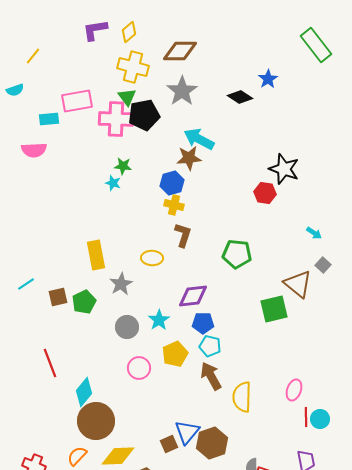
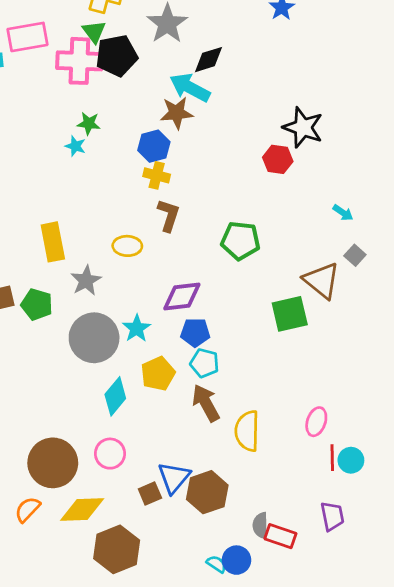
black diamond: (240, 97) -> (209, 60), moved, turned -50
green pentagon: (84, 302) -> (37, 304), turned -30
gray circle: (127, 327) -> (94, 338), size x1.6
pink circle: (139, 368) -> (110, 454), moved
cyan diamond: (84, 392) -> (115, 396), moved

